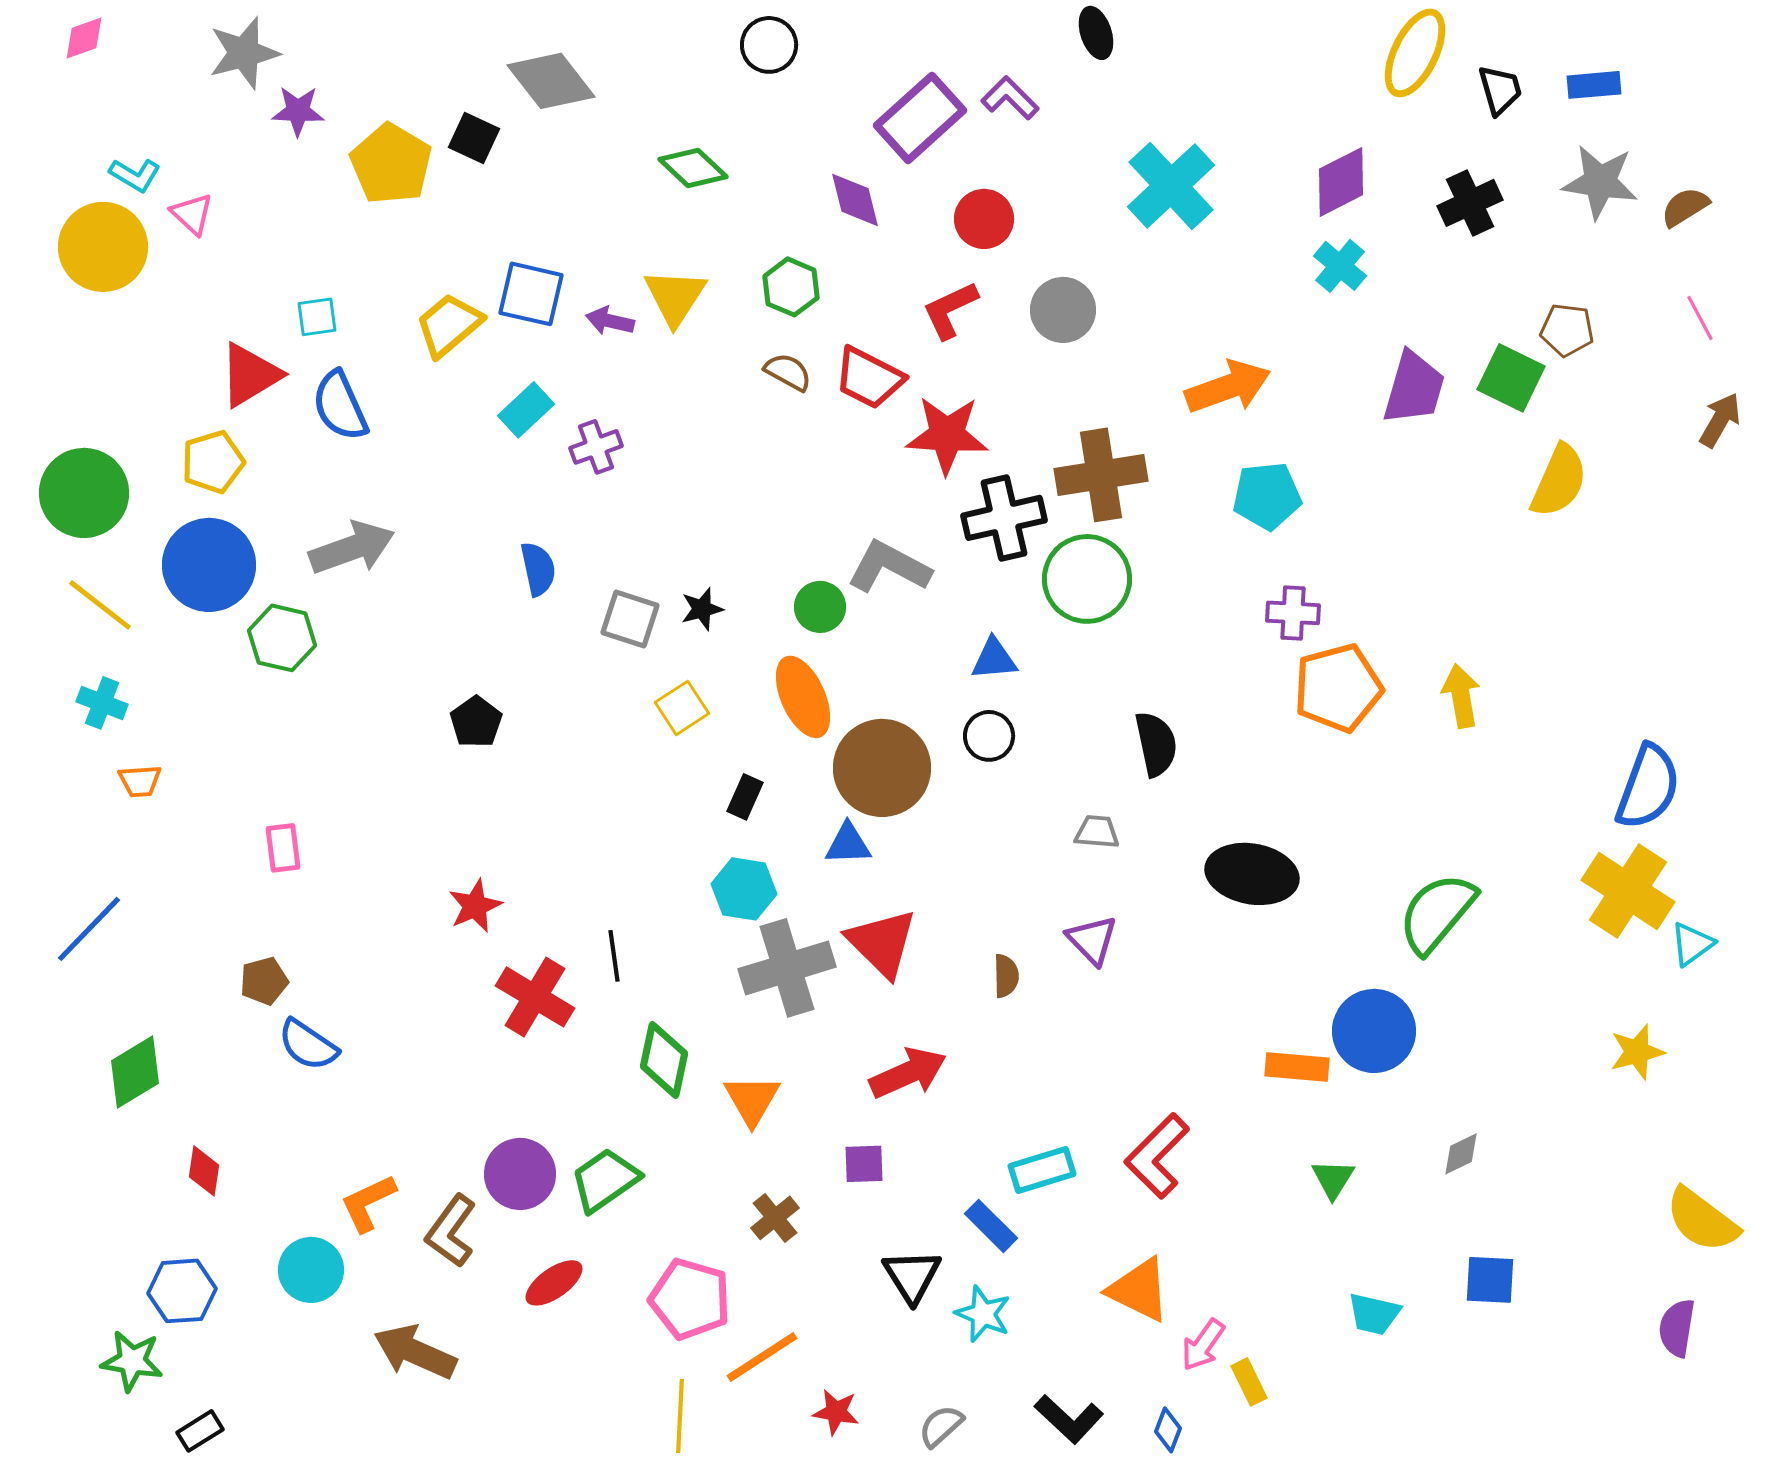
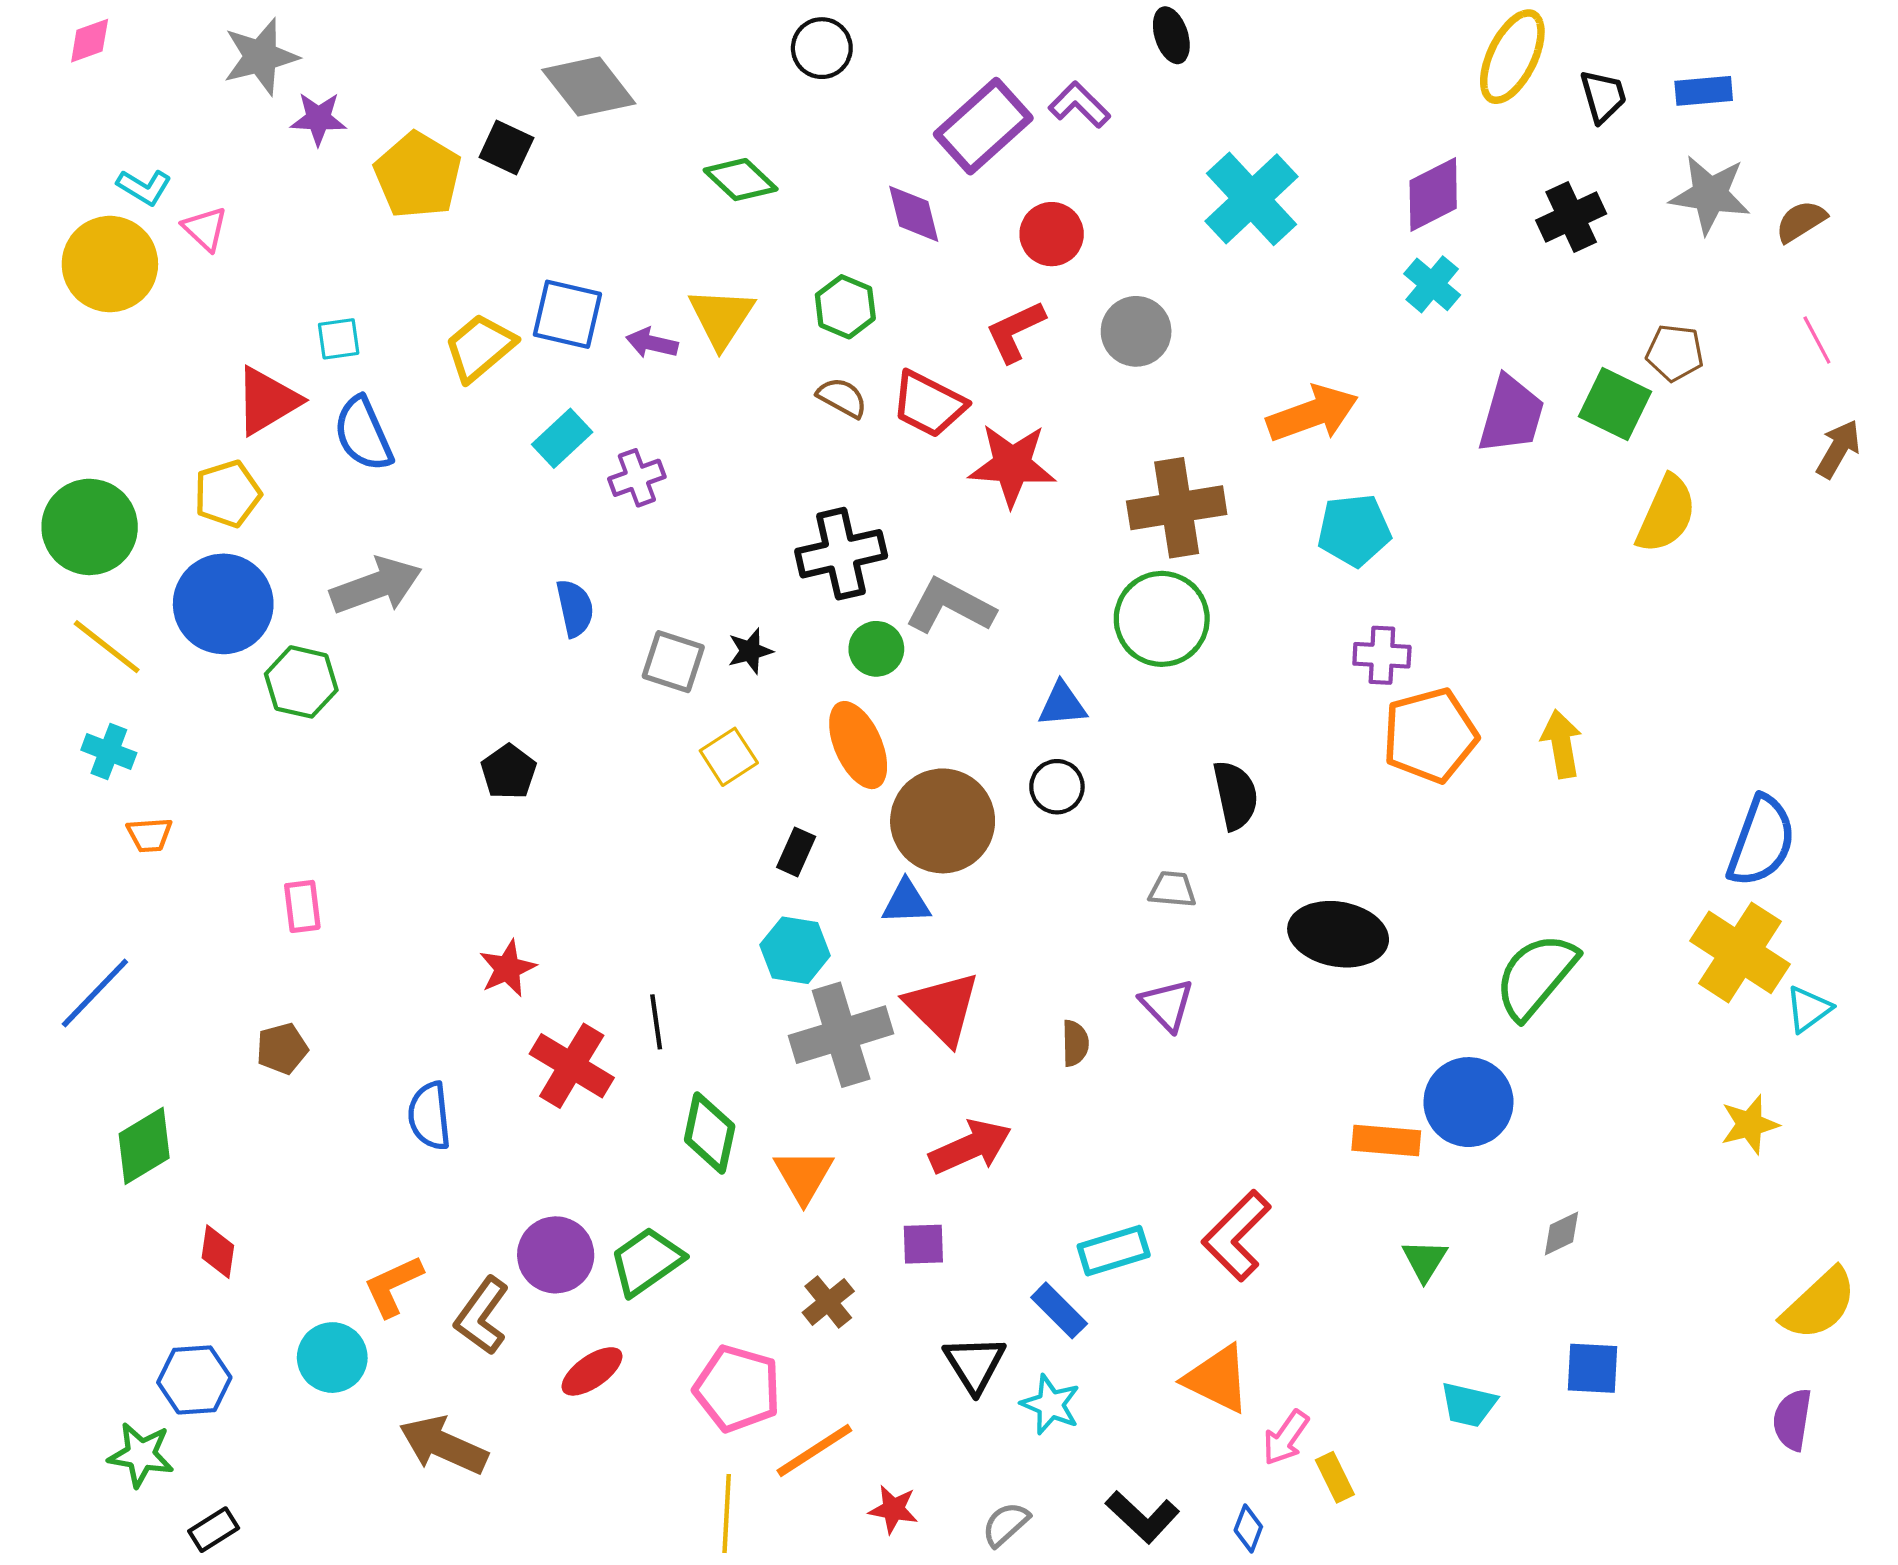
black cross: (1004, 518) -> (841, 554), moved
blue semicircle: (308, 1045) -> (430, 1116), moved, turned 50
yellow semicircle: (1702, 1220) -> (1819, 1304), turned -80

